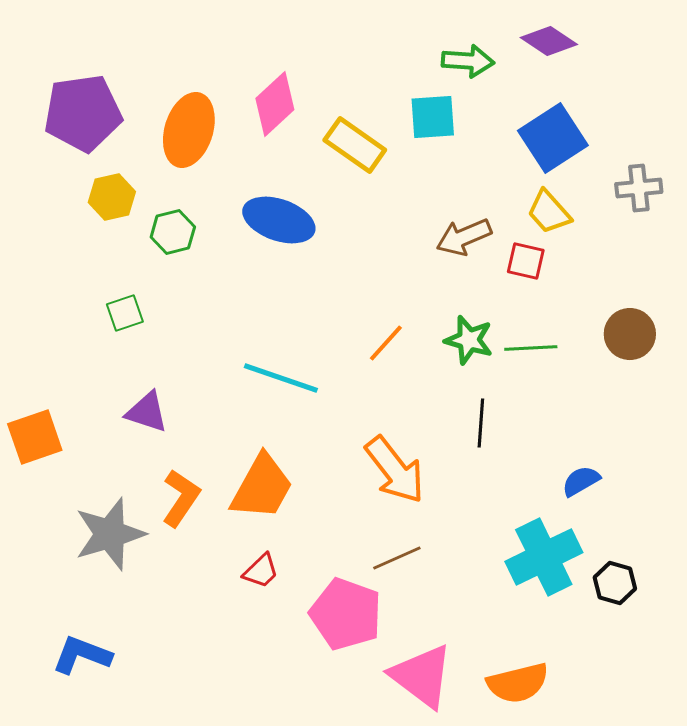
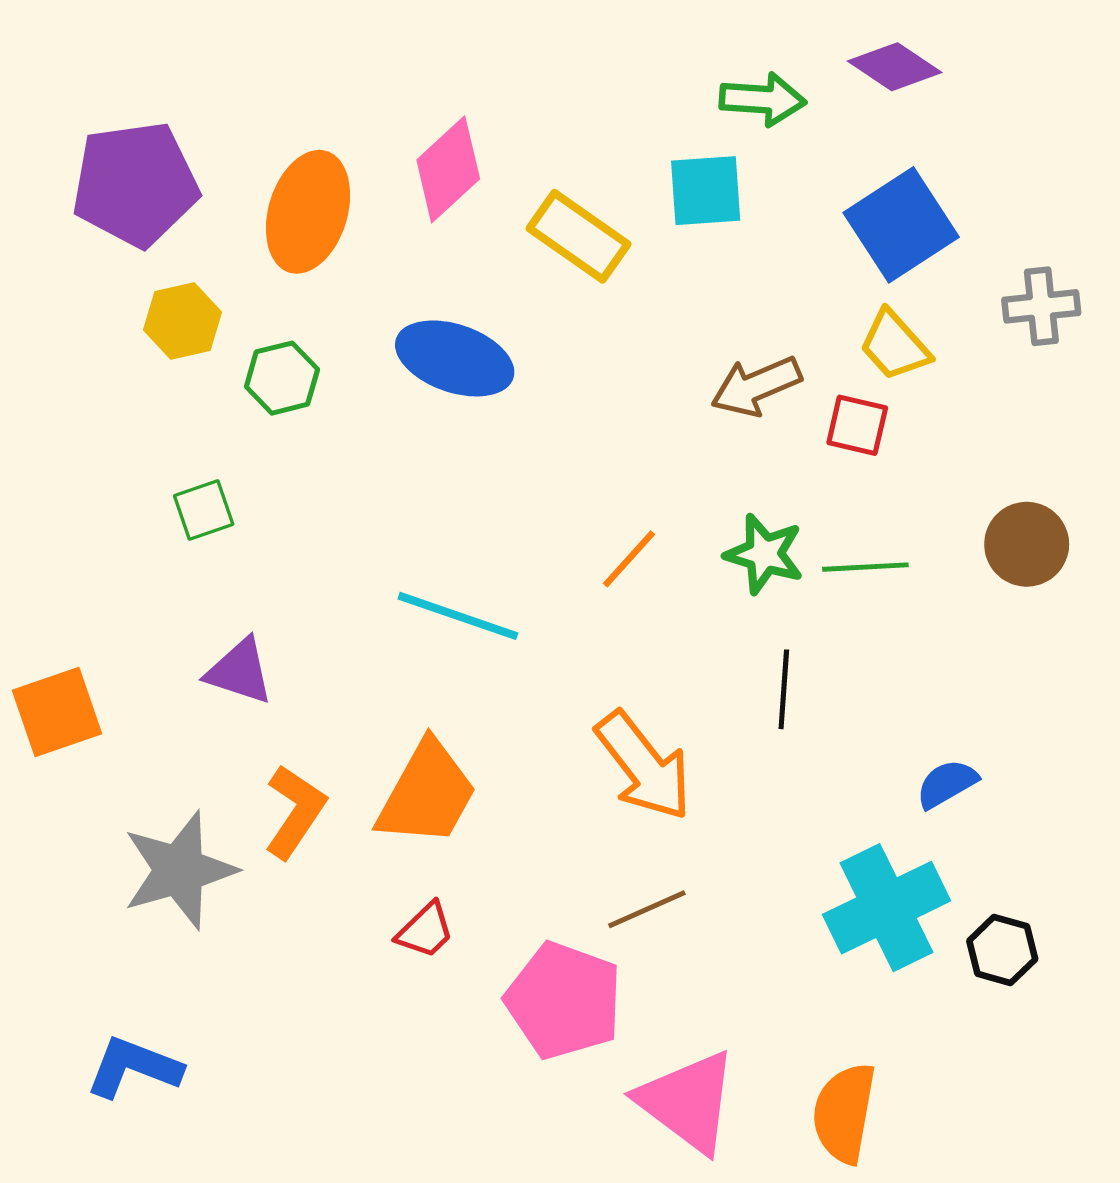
orange semicircle: (518, 683) -> (844, 1113), turned 114

